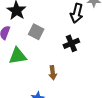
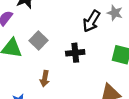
gray square: (36, 32) -> (38, 40), moved

